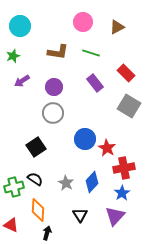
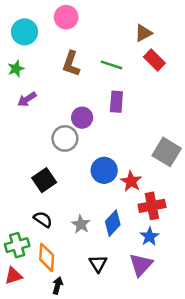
pink circle: (83, 22) -> (66, 17), moved
brown L-shape: (58, 52) -> (71, 64), turned 100
red rectangle: (126, 73) -> (154, 60), moved
purple rectangle: (95, 83) -> (116, 102), turned 42
purple circle: (54, 87) -> (82, 118), moved
gray square: (129, 106) -> (167, 152), moved
green cross: (14, 187) -> (17, 245), moved
red triangle: (11, 225) -> (13, 276), turned -42

